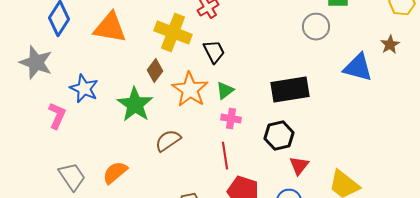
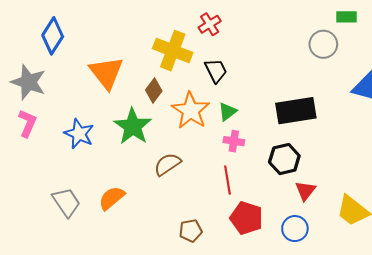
orange triangle: (110, 28) -> (106, 73), moved, turned 42
blue star: (84, 89) -> (79, 134), moved
pink L-shape: (57, 116) -> (27, 123), moved

